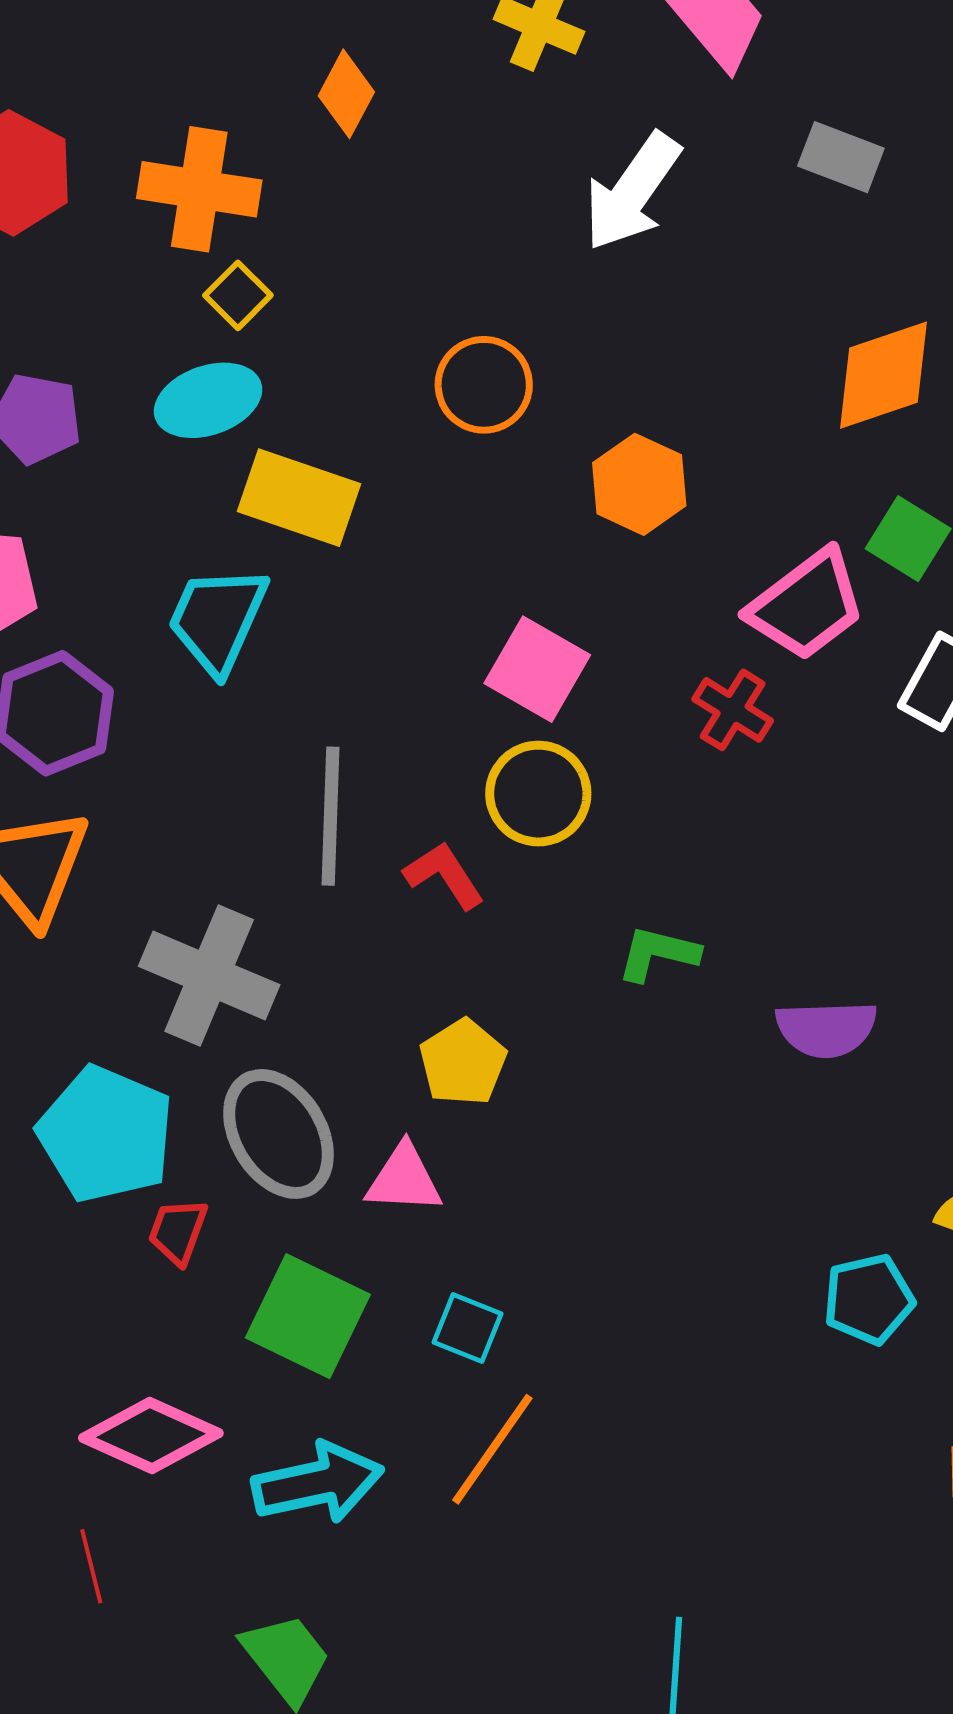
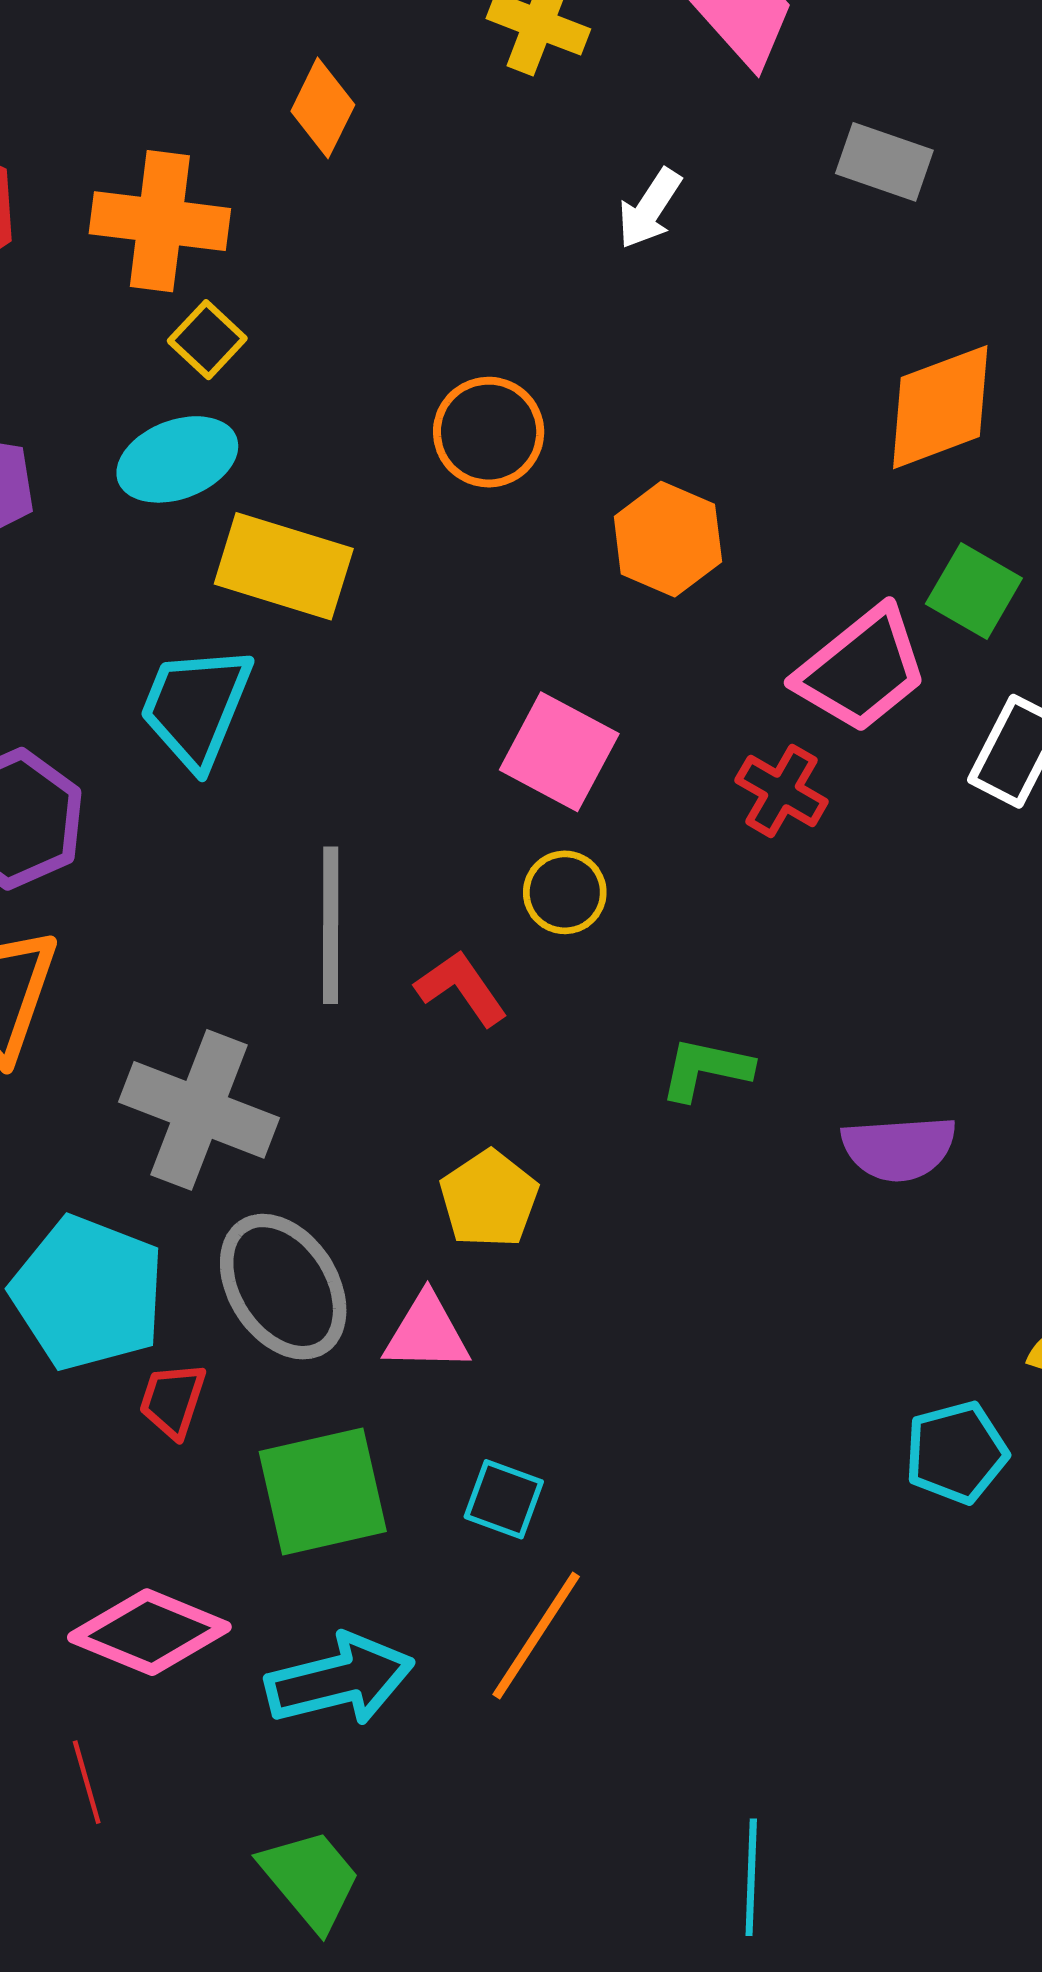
white arrow: (632, 192) -> (650, 209), size x0.6
yellow circle: (538, 794) -> (565, 892), size x0.7
green square: (308, 1316) -> (323, 1491), turned -37

